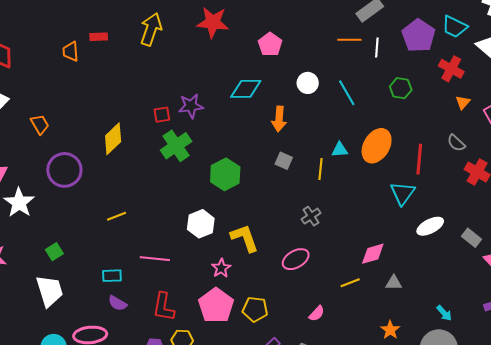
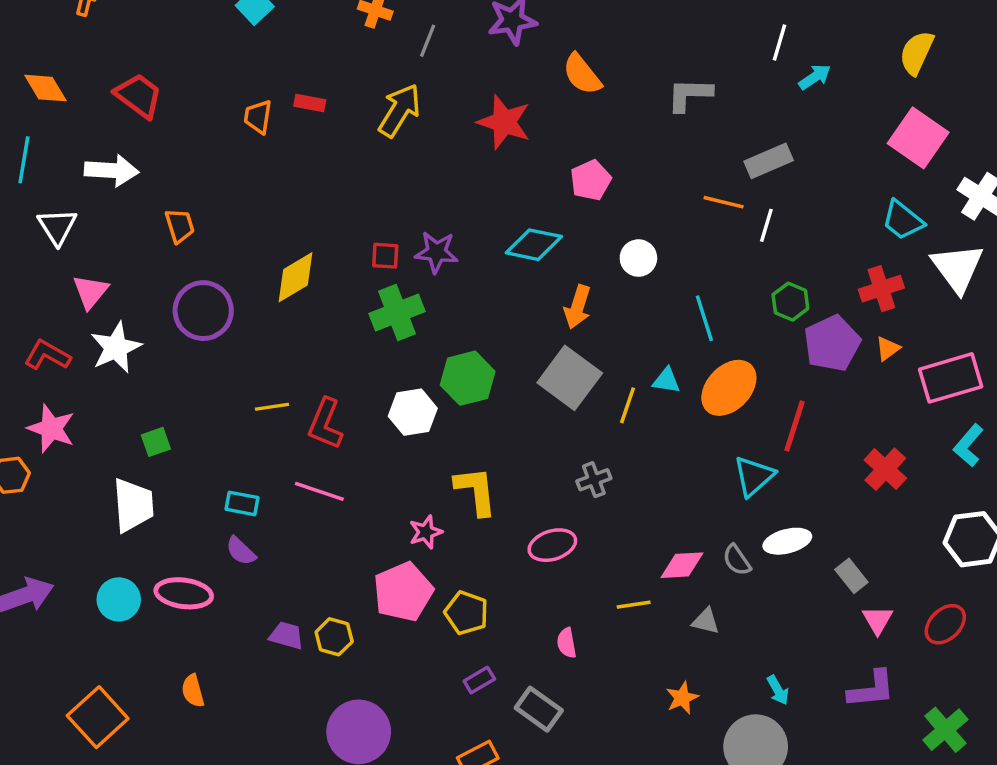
purple pentagon: (419, 36) -> (832, 343), moved
red cross: (451, 69) -> (881, 289), turned 30
cyan line: (347, 93) -> (704, 318), moved
gray semicircle: (456, 143) -> (737, 560), moved
gray square: (284, 161) -> (570, 378), size x2.0
white hexagon: (201, 224) -> (413, 412), moved
red L-shape: (164, 307) -> (325, 424), moved
pink semicircle: (317, 313) -> (567, 643), turned 114

